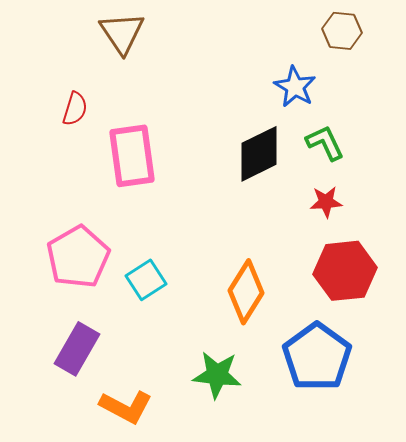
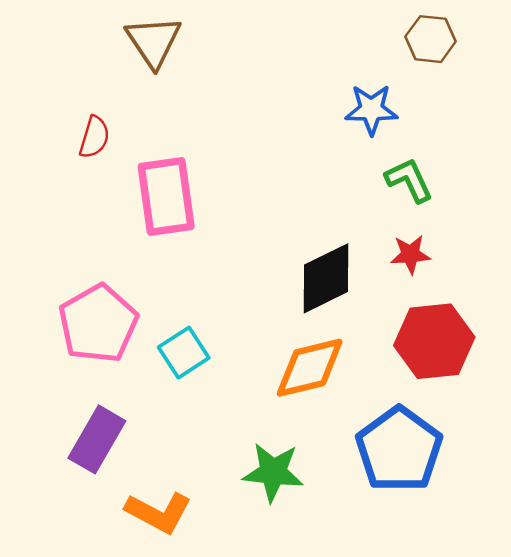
blue star: (295, 87) -> (371, 110), turned -30
black diamond: (259, 154) -> (326, 278), moved
orange diamond: (246, 292) -> (310, 368), turned 44

